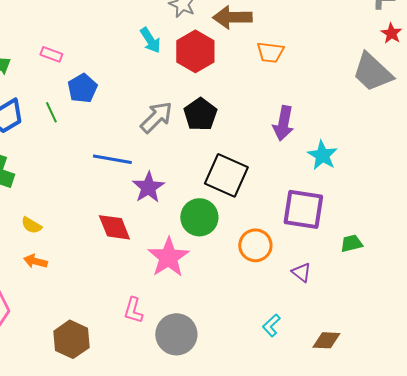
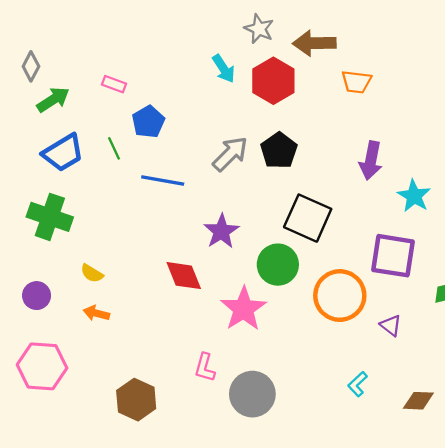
blue line: (112, 159) -> (163, 180), moved
orange circle: (255, 245) -> (340, 296), size x1.4

